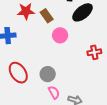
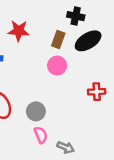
brown rectangle: (47, 16) -> (58, 40), moved, turned 48

